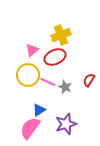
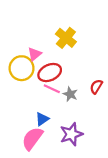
yellow cross: (61, 35) -> (66, 38), turned -30
red ellipse: (55, 57) -> (50, 73), moved
yellow circle: (28, 75) -> (22, 68), moved

